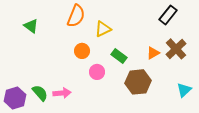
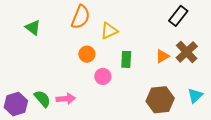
green rectangle: (119, 56) -> (126, 59), turned 56
brown hexagon: (138, 82) -> (160, 100), moved

